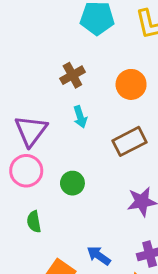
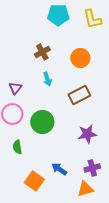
purple triangle: (31, 131) -> (15, 88), size x0.6
green circle: (72, 183) -> (42, 122), size x1.5

